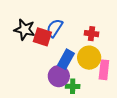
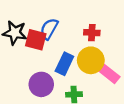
pink rectangle: (104, 70) -> (109, 73), turned -54
purple circle: (59, 76) -> (41, 84), moved

